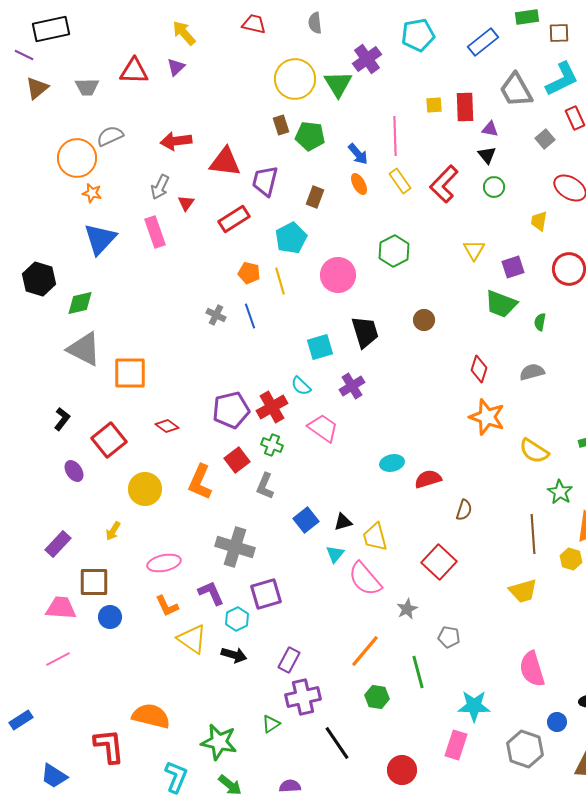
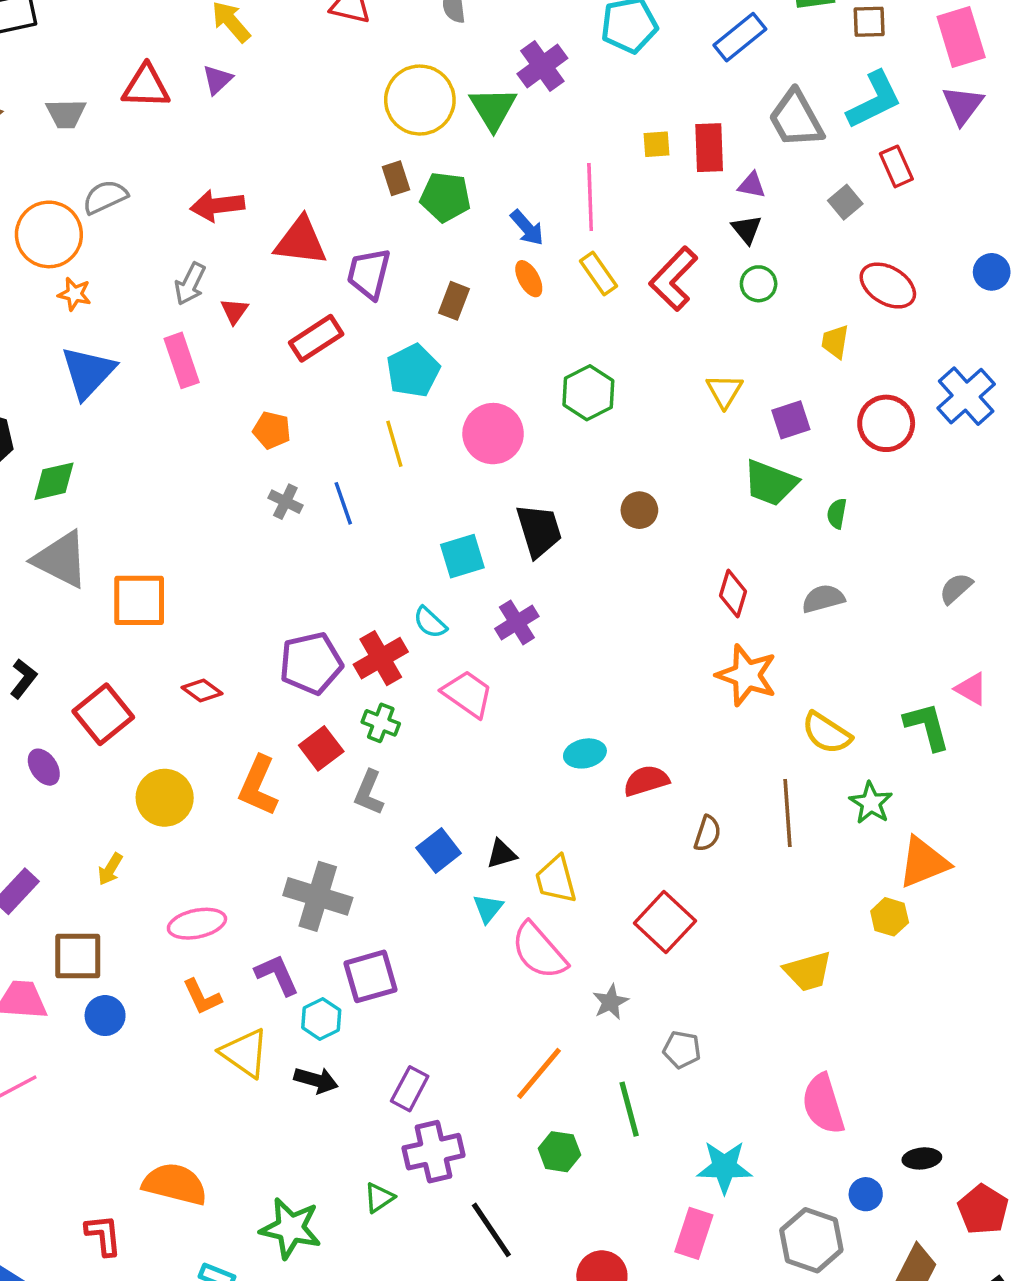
orange pentagon: (249, 273) -> (272, 430), moved
brown line: (533, 534) -> (787, 813), moved
red L-shape: (109, 746) -> (103, 1235), size x0.7

